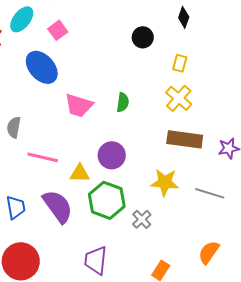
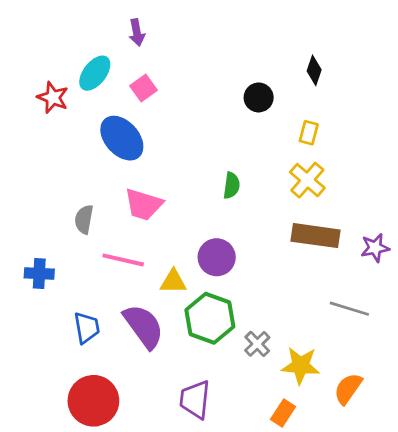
pink trapezoid: (79, 105) -> (144, 204), moved
yellow star: (165, 182) -> (301, 366), moved

